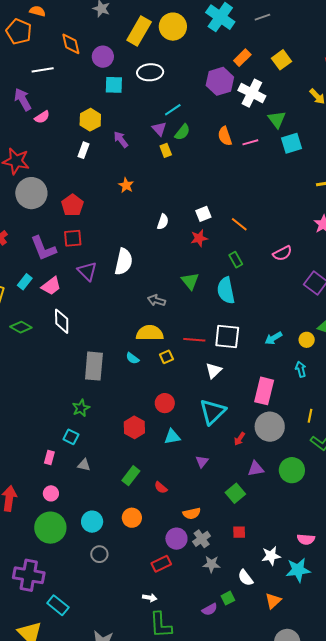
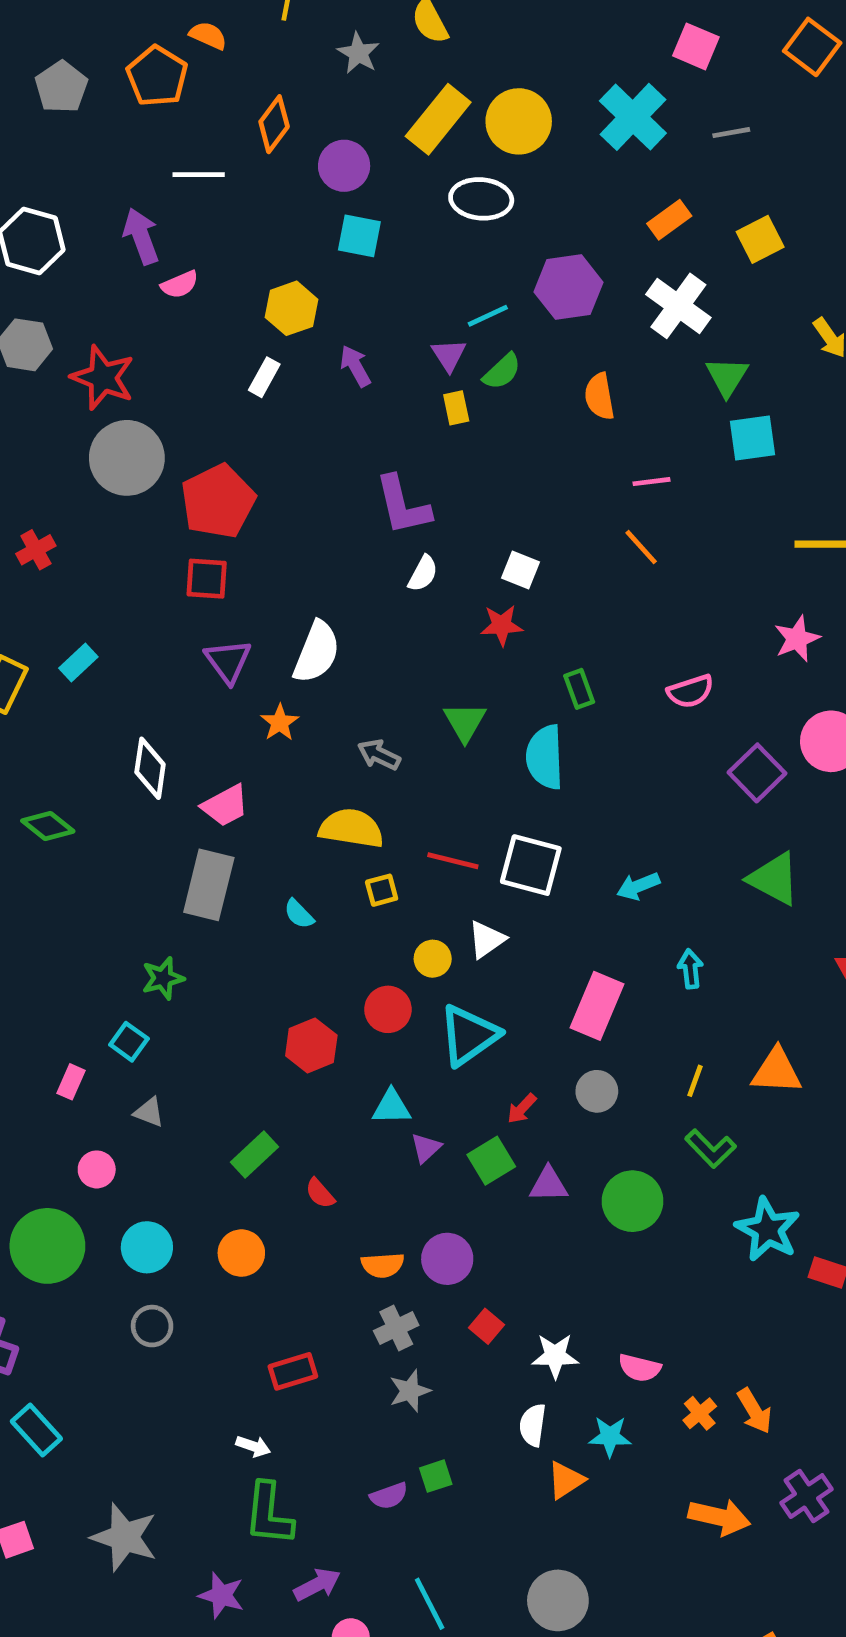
orange diamond: (71, 44) -> (274, 124), turned 40
white ellipse: (150, 72) -> (481, 199), moved
purple hexagon: (220, 81) -> (569, 287), moved
pink line: (250, 142) -> (651, 482), moved
orange star: (126, 185) -> (280, 723), moved
red pentagon: (72, 205) -> (218, 501), size x1.4
white square: (203, 214) -> (521, 570), turned 35
orange line: (239, 224) -> (641, 547), moved
purple L-shape: (43, 248) -> (403, 505), moved
pink trapezoid: (51, 286) -> (225, 806), moved
green diamond: (21, 327) -> (48, 826), moved
yellow circle: (307, 340) -> (433, 959), moved
cyan semicircle: (132, 358) -> (299, 914), moved
red circle: (165, 403) -> (388, 1009), moved
red hexagon: (134, 427) -> (311, 1046), moved
gray circle: (270, 427) -> (597, 1091), size x0.6
cyan triangle: (172, 437) -> (391, 1107), moved
pink circle: (51, 493) -> (97, 1169), moved
green square: (235, 493) -> (491, 1161), moved
red square: (239, 532) -> (487, 1326), turned 32
purple circle: (176, 539) -> (447, 1259), moved
white star: (271, 556) -> (555, 1356), moved
gray star: (211, 564) -> (410, 1391), turned -30
cyan star: (298, 570) -> (610, 1436), size x0.7
white semicircle: (245, 578) -> (533, 1425), moved, turned 36
orange triangle: (273, 601) -> (566, 1480), moved

